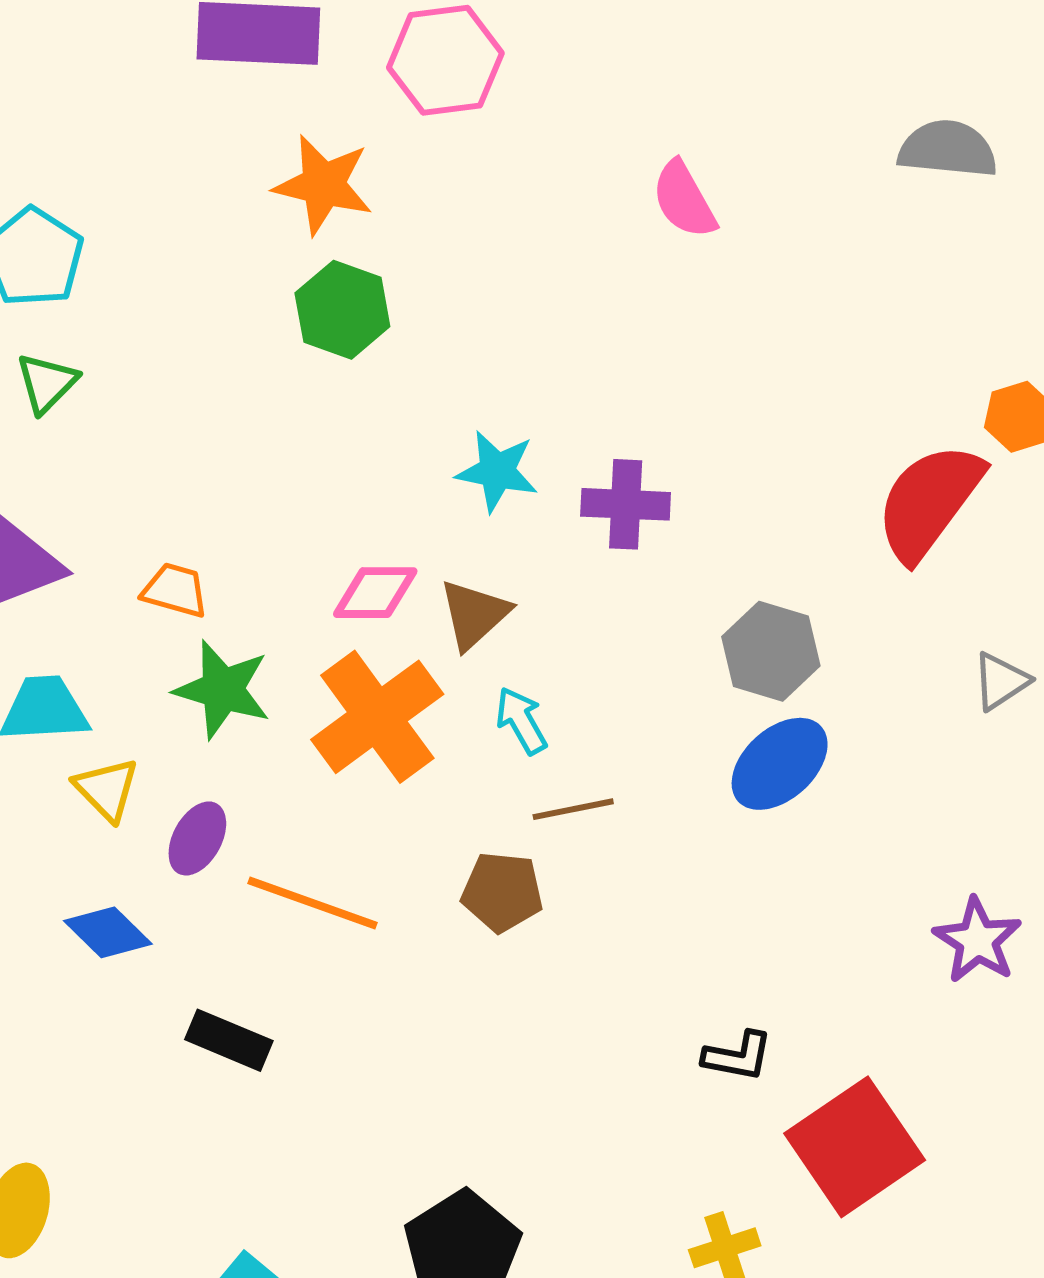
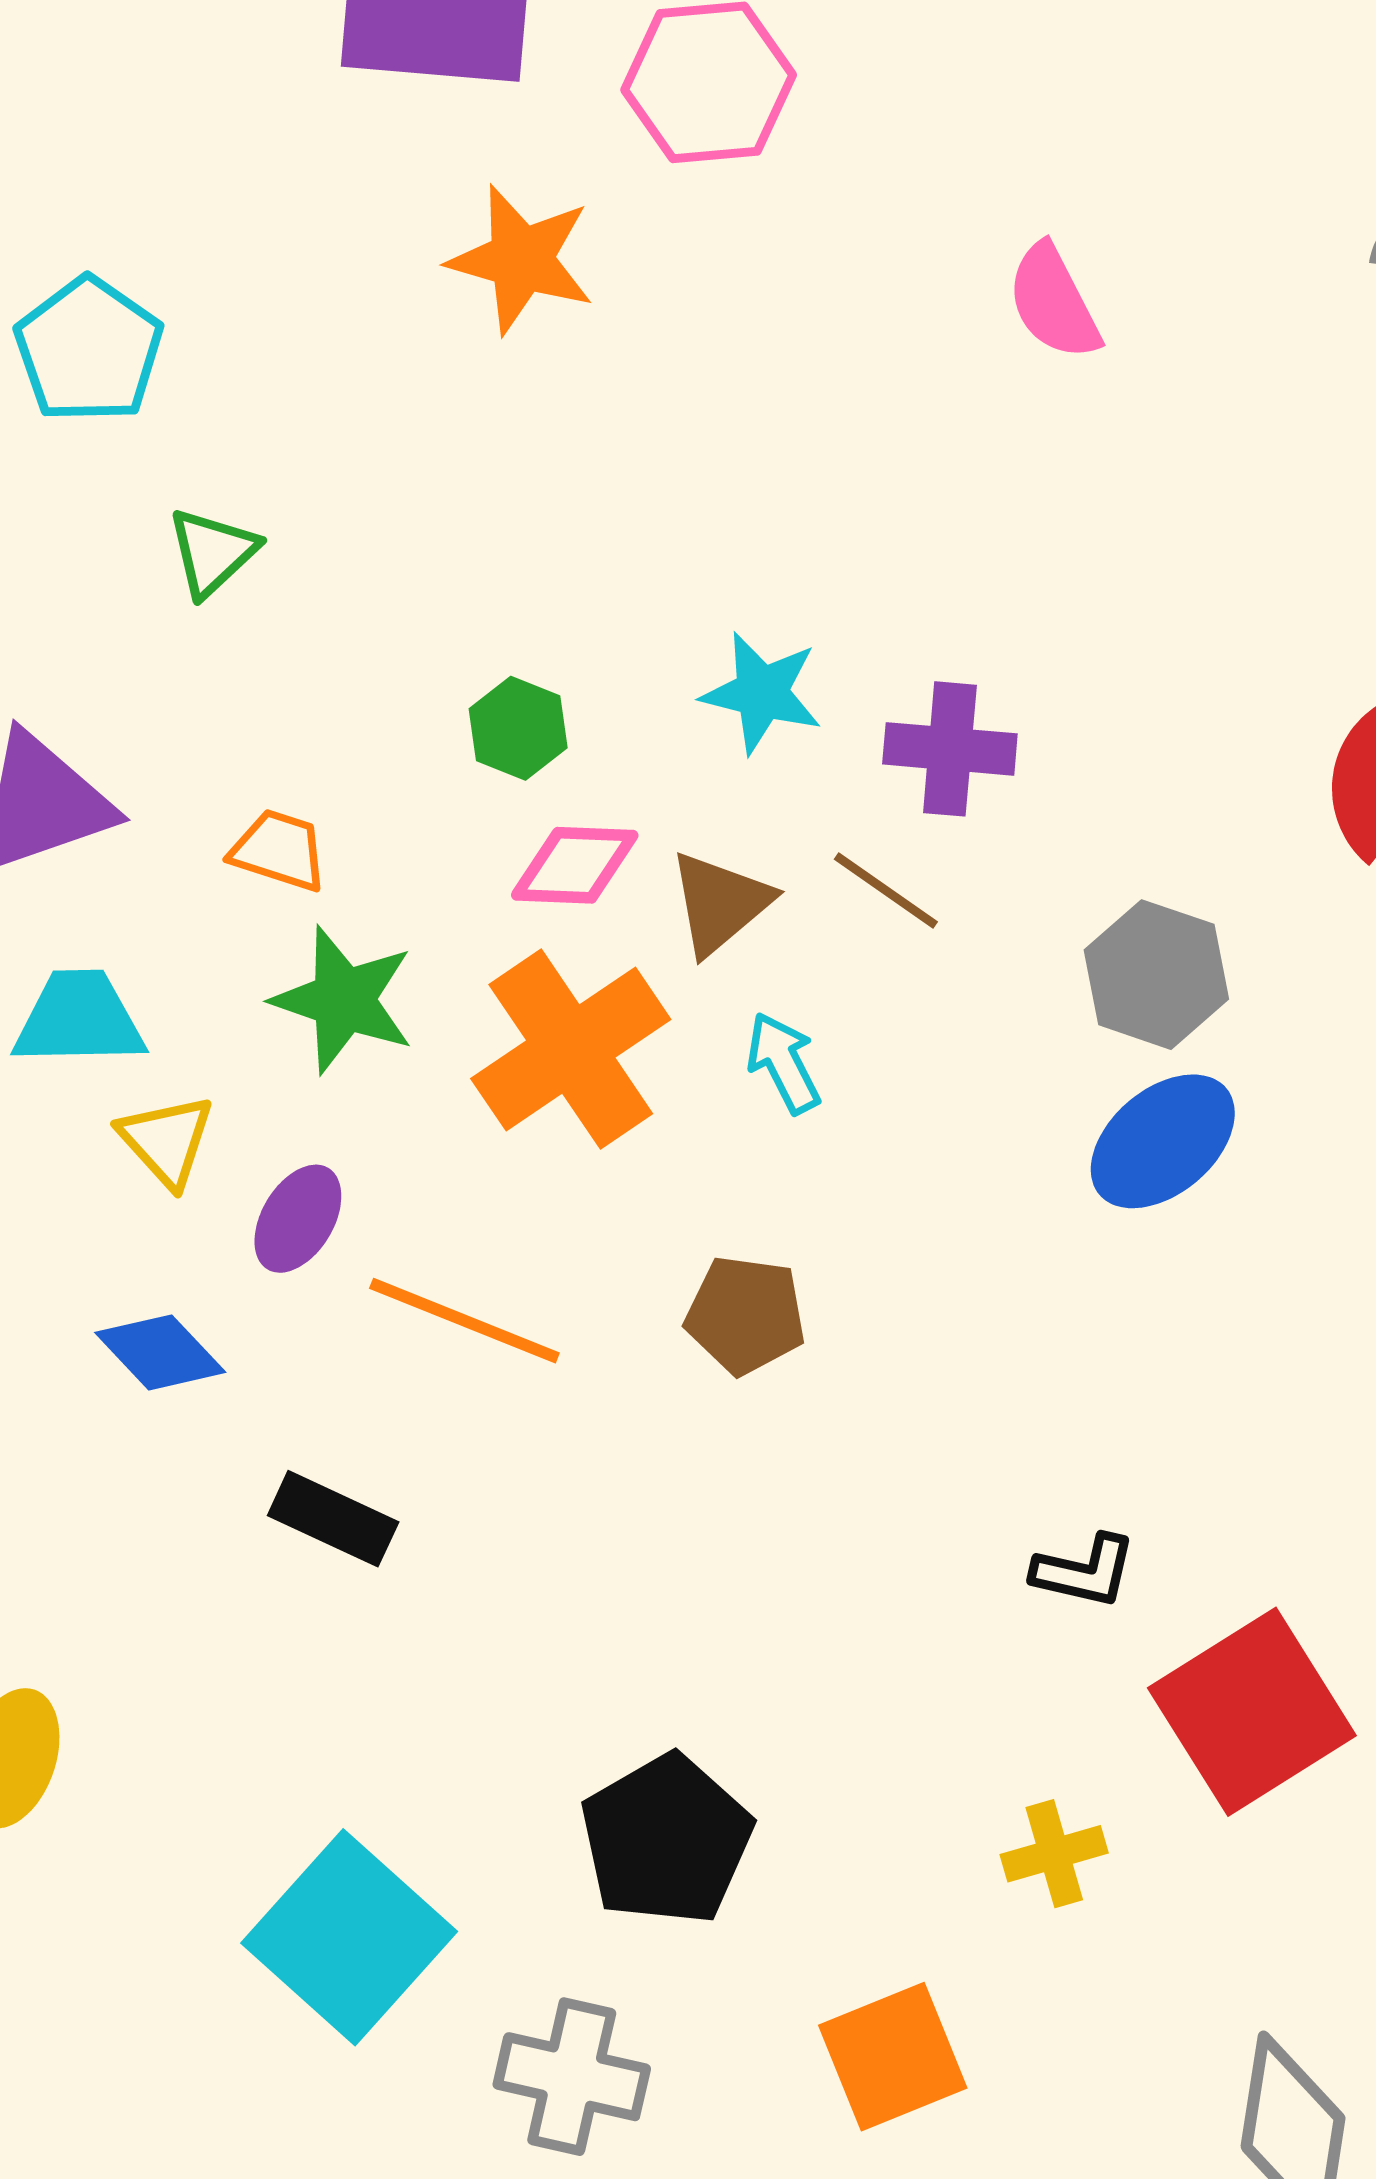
green hexagon: (342, 310) -> (518, 728), moved, size x0.7
green triangle: (47, 383) -> (213, 552), moved
brown line: (573, 809) -> (886, 890), moved, turned 44

